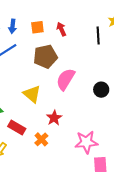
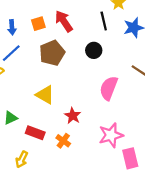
red arrow: (61, 29) -> (64, 21), size x1.5
pink semicircle: (66, 79) -> (109, 88), moved
black circle: (101, 90) -> (94, 50), moved

